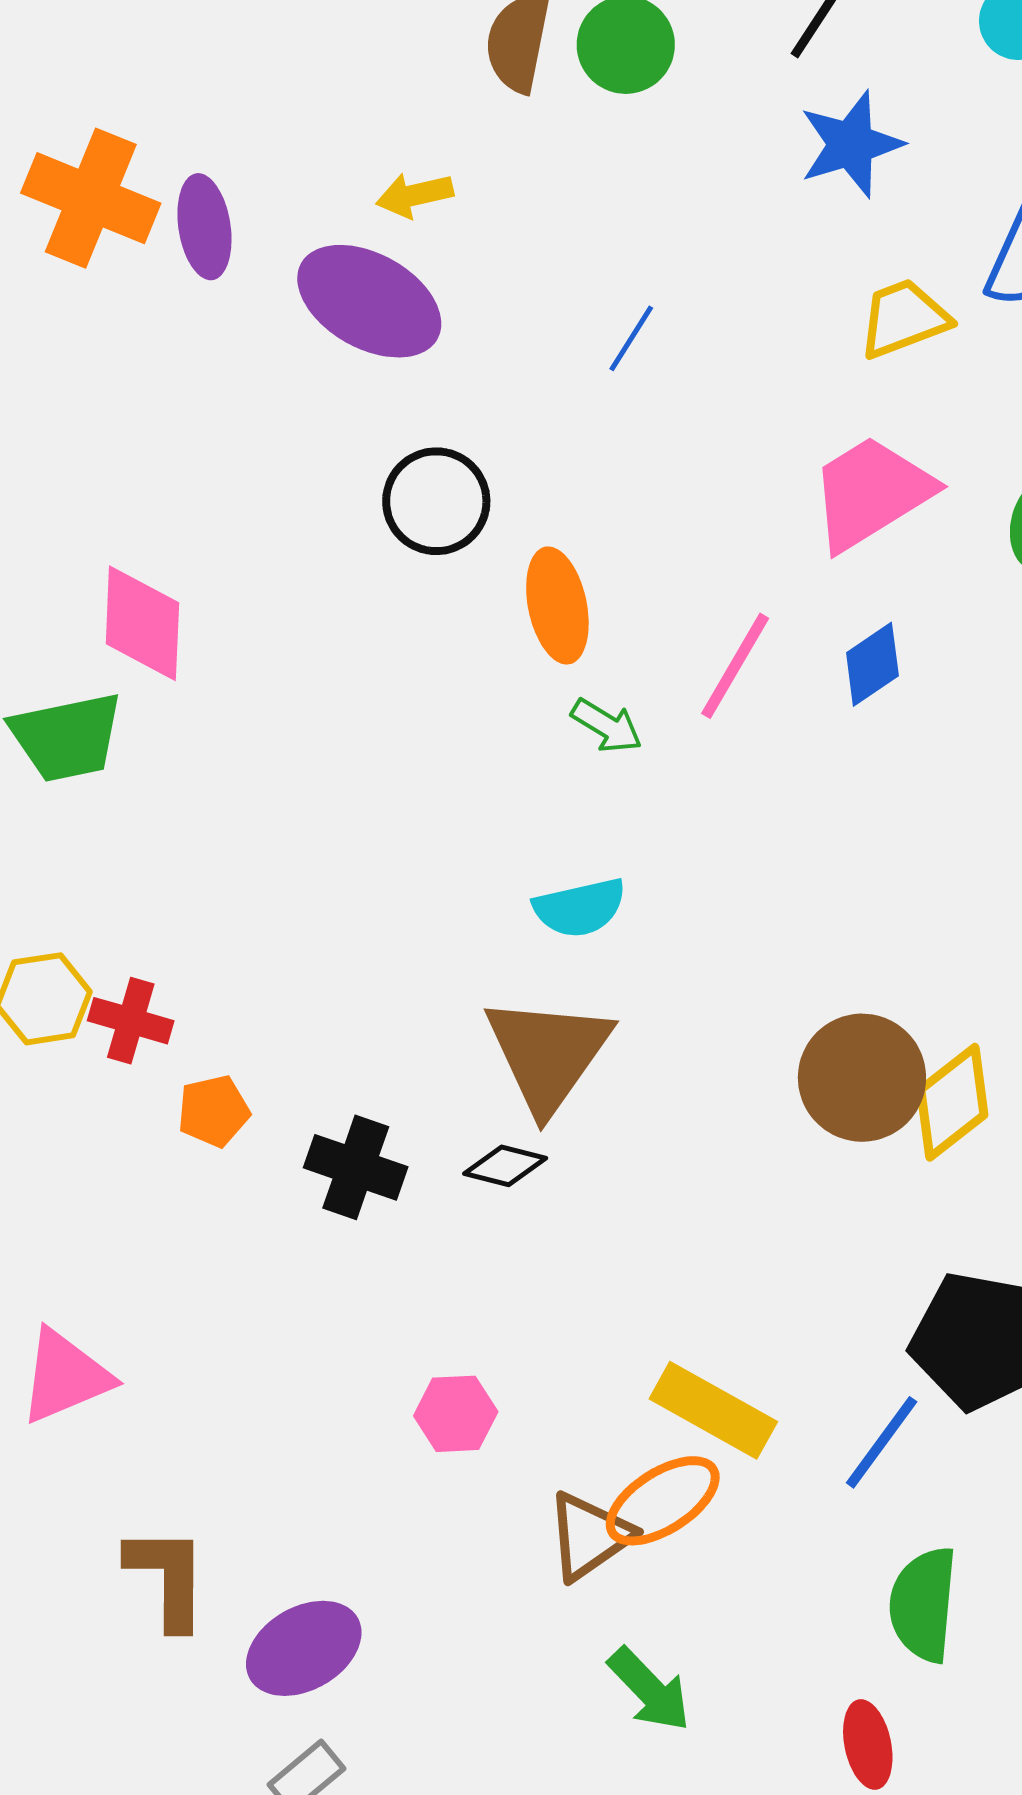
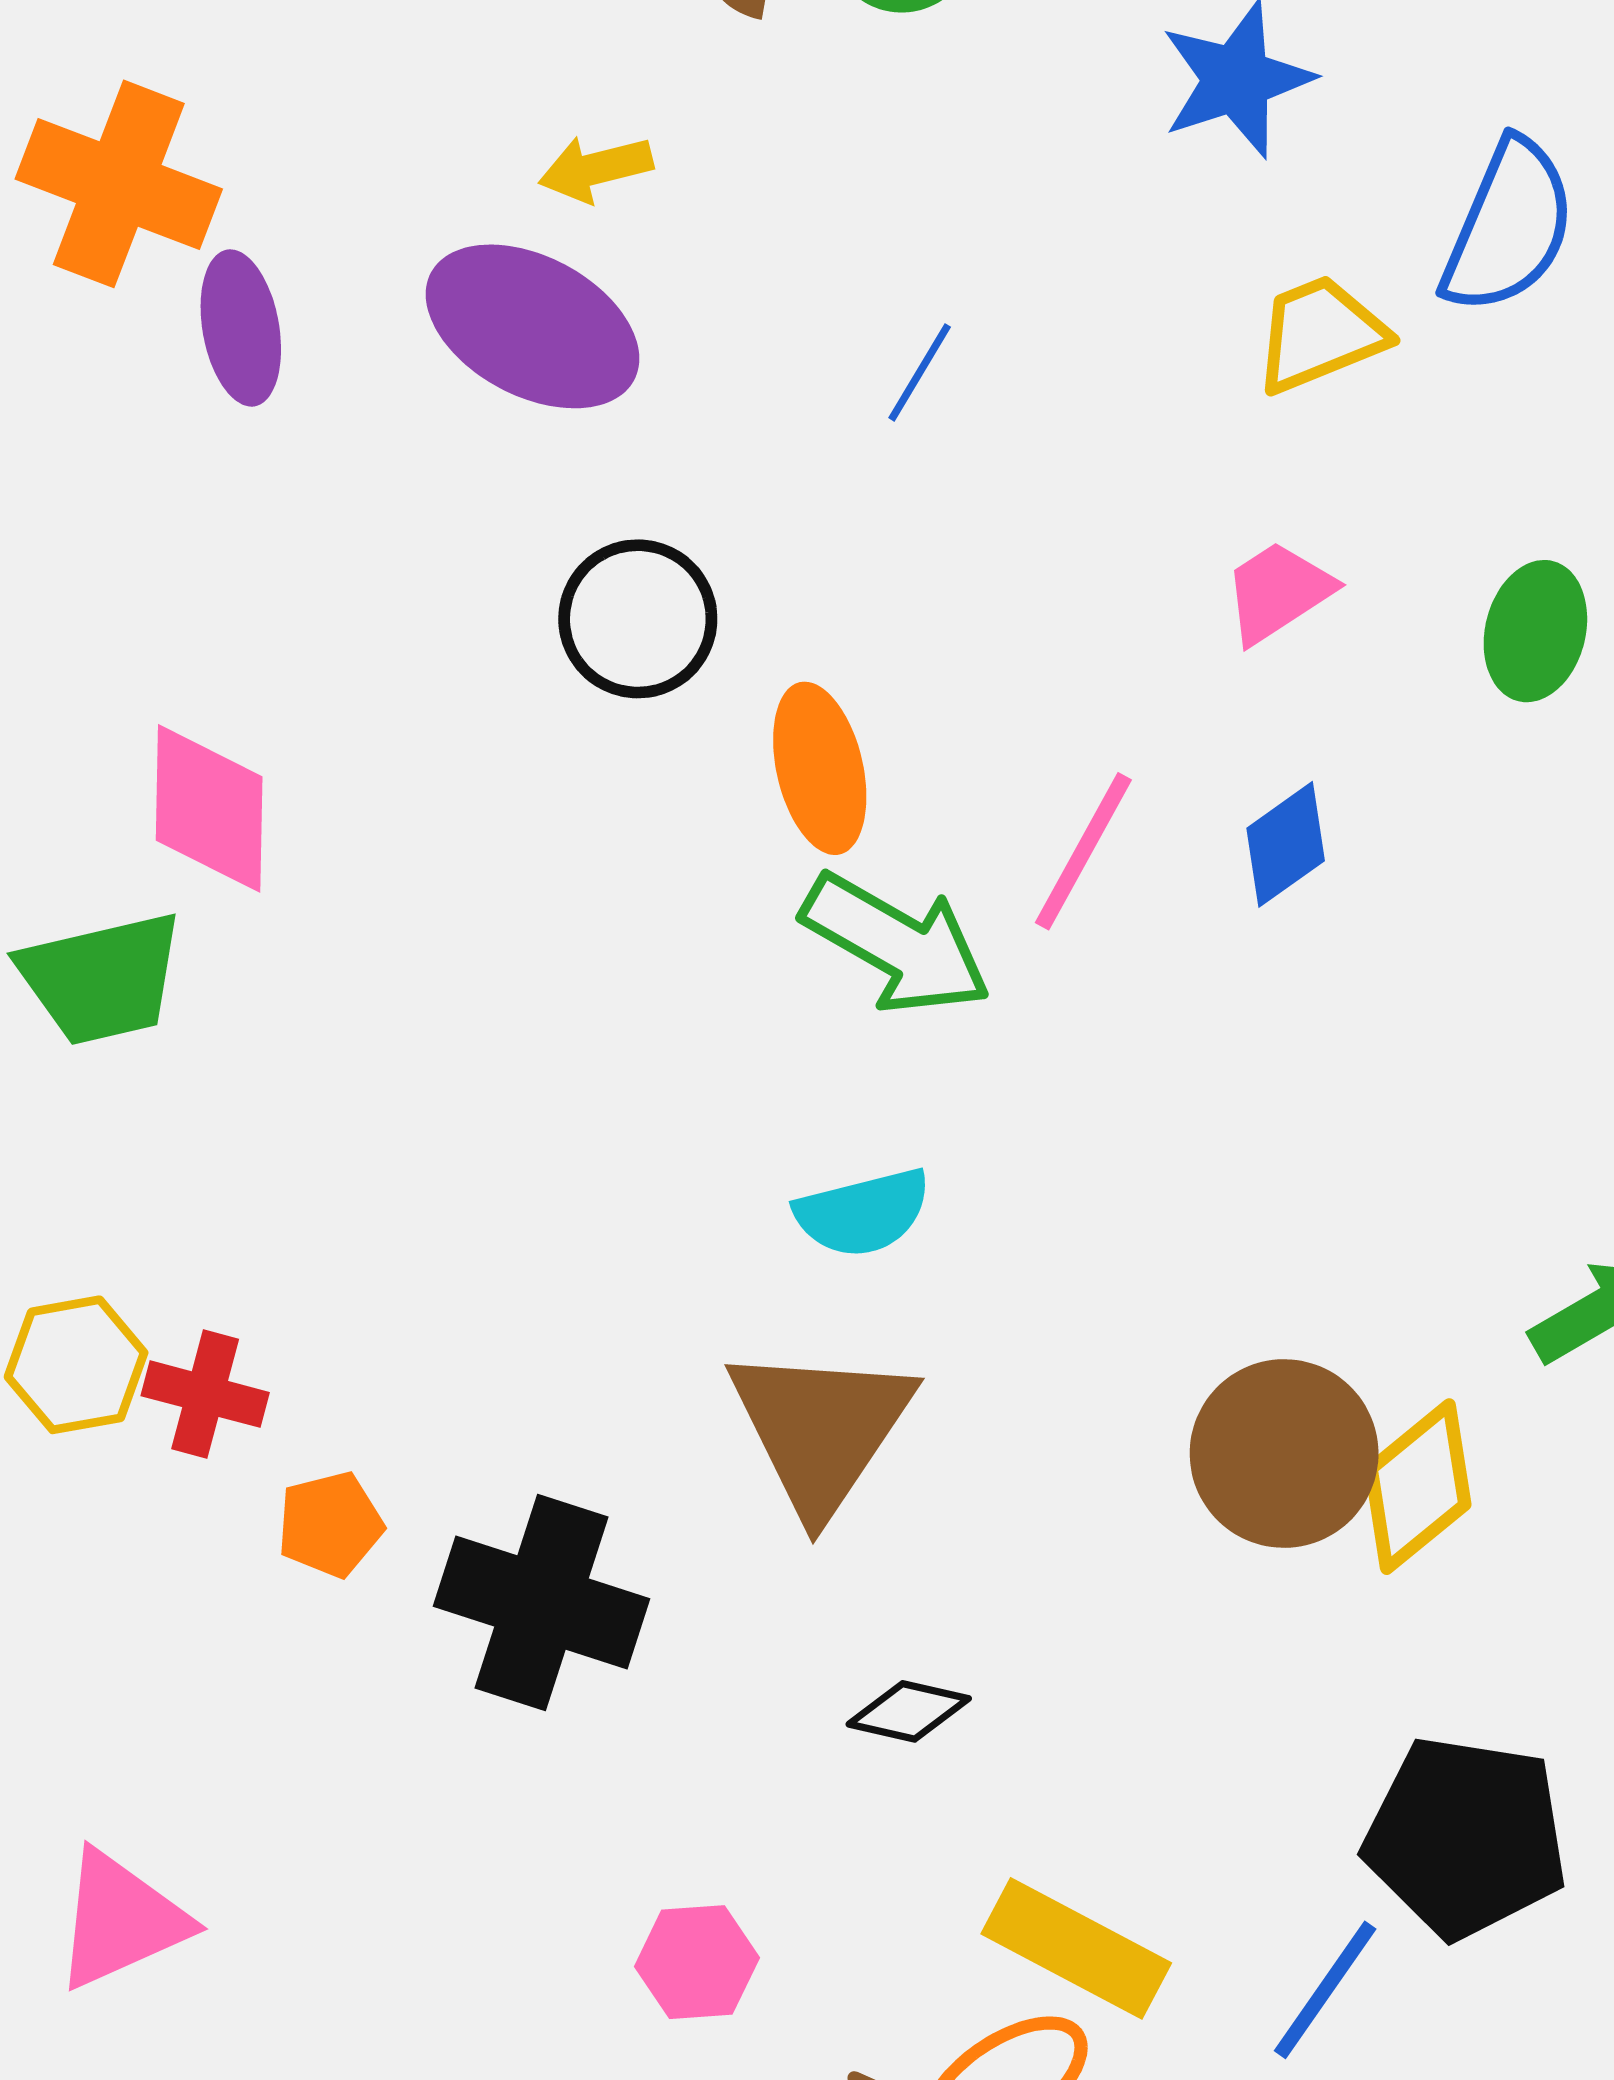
purple ellipse: (204, 227) -> (241, 328), moved
pink trapezoid: (871, 493) -> (1278, 592), size x0.6
green arrow: (607, 726) -> (896, 944), size x1.8
black diamond: (505, 1166) -> (909, 1711), moved
black cross: (356, 1167) -> (541, 1603), size x1.4

